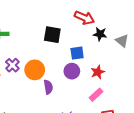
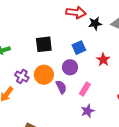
black square: (52, 35) -> (44, 44), moved
purple circle: (72, 71) -> (70, 67), moved
pink rectangle: (96, 95) -> (85, 89), moved

